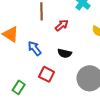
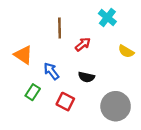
green rectangle: (19, 87) -> (33, 92), moved

